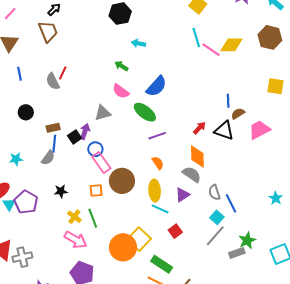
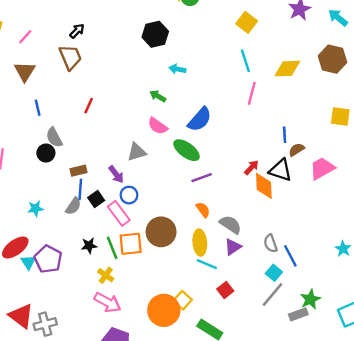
pink line: (211, 50) -> (252, 93), moved, turned 72
gray semicircle: (53, 81) -> (54, 137), moved
purple arrow: (85, 131) -> (116, 174), turned 126
black square: (75, 137) -> (96, 199), moved
orange diamond: (197, 156) -> (264, 186), moved
pink rectangle: (101, 163) -> (119, 213), moved
gray semicircle: (192, 174) -> (230, 225), moved
orange square: (96, 190) -> (131, 244), size x1.5
green line: (93, 218) -> (112, 248), moved
yellow square: (139, 239) -> (183, 300), size x0.7

